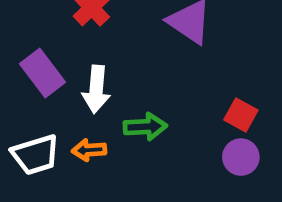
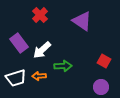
white arrow: (96, 89) -> (42, 50), turned 42
purple circle: (241, 157) -> (101, 87), moved

